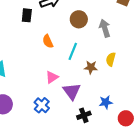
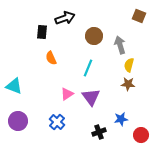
orange semicircle: (48, 41) -> (51, 58), moved
yellow semicircle: (111, 59) -> (129, 65), moved
brown star: (91, 67) -> (128, 84), moved
purple triangle: (72, 91) -> (91, 97), moved

